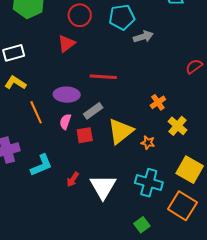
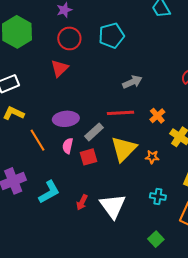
gray arrow: (143, 37) -> (132, 82), moved
red line: (103, 77) -> (121, 113), moved
cyan cross: (149, 183) -> (158, 196), size x0.6

